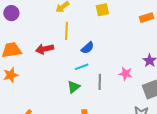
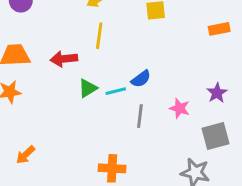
blue semicircle: (88, 48) -> (141, 79), moved
green triangle: (74, 87) -> (88, 88), moved

